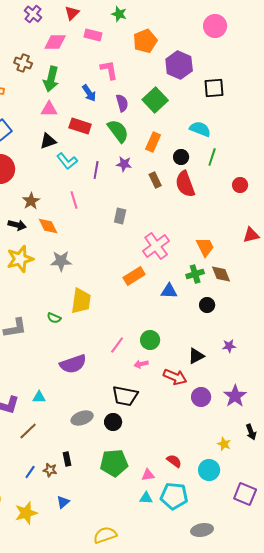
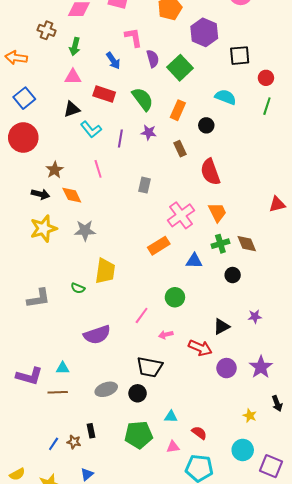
green arrow: (51, 79) -> (75, 46), size x0.7
purple semicircle: (122, 103) -> (153, 59), moved
green line: (212, 157) -> (267, 106), moved
red semicircle: (185, 184) -> (210, 172), moved
red circle: (240, 185) -> (266, 78), moved
orange trapezoid: (205, 247) -> (217, 212), moved
green circle: (150, 340) -> (175, 297), moved
brown line: (28, 431) -> (58, 392), moved, turned 42
cyan circle: (209, 470) -> (243, 450), moved
cyan triangle: (146, 498) -> (171, 417), moved

